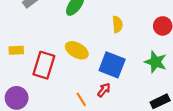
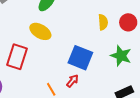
yellow semicircle: (117, 24) -> (103, 22), moved
yellow ellipse: (77, 50) -> (40, 31), moved

